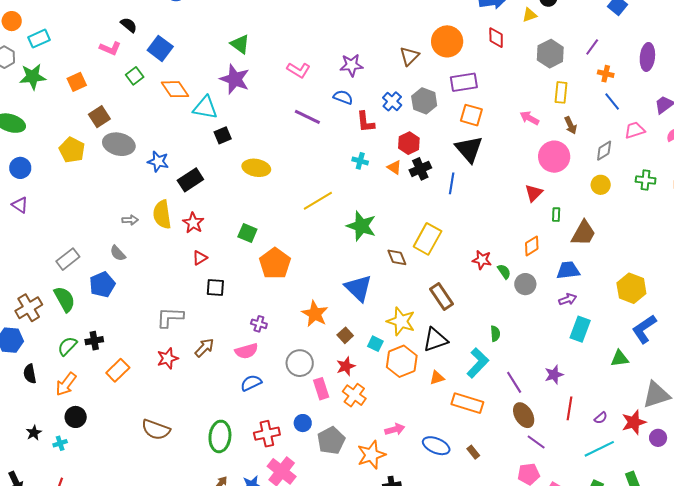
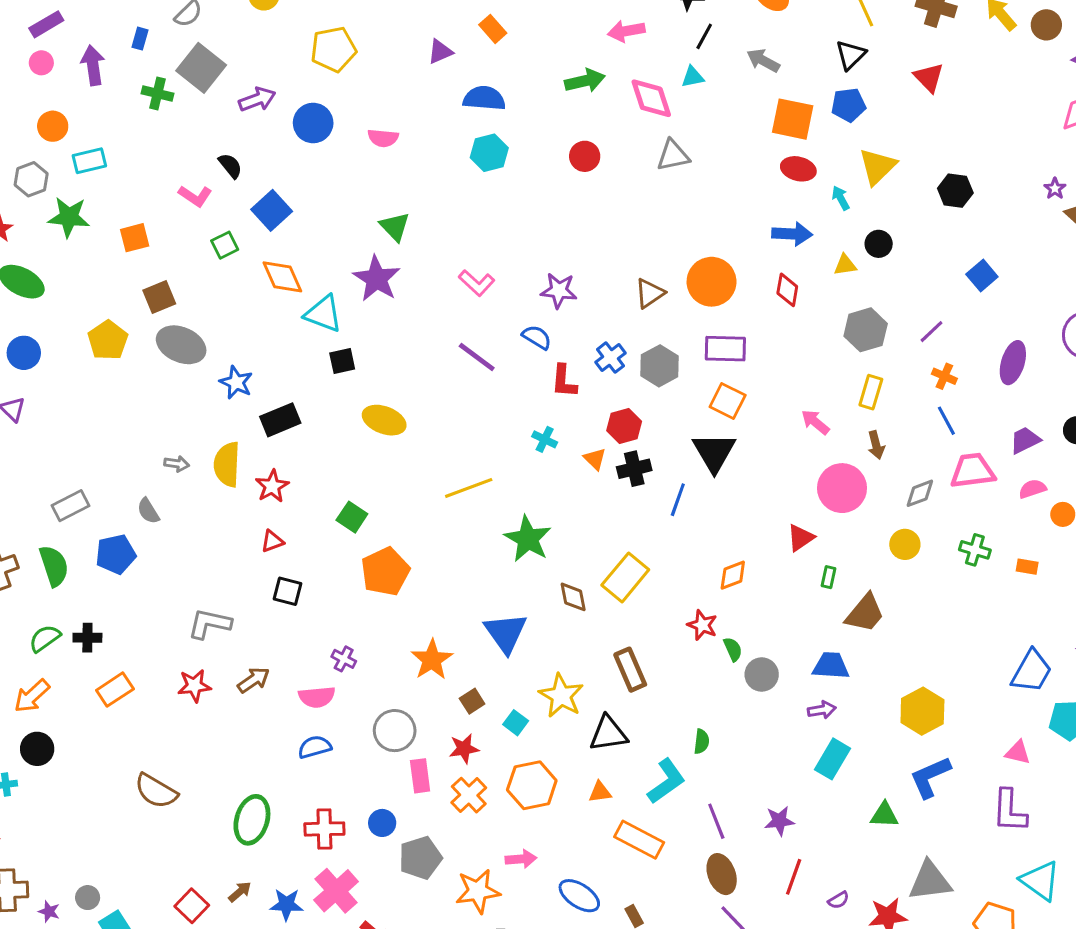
pink trapezoid: (635, 130) -> (973, 471), size x1.4
orange diamond: (532, 246) -> (733, 575), moved
orange hexagon: (402, 361) -> (532, 785), moved

